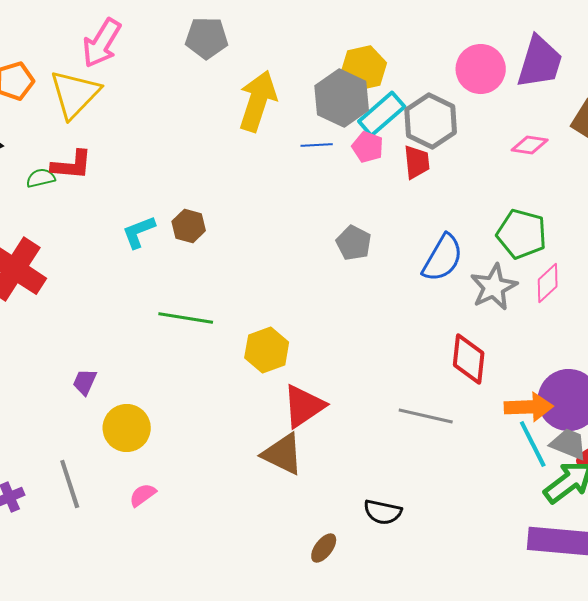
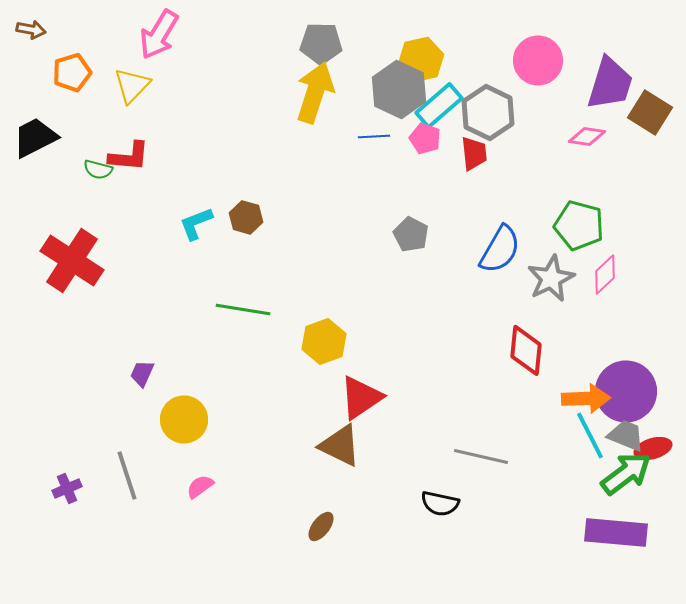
gray pentagon: (207, 38) -> (321, 43), moved
purple trapezoid: (540, 62) -> (610, 83), moved
yellow triangle: (75, 94) -> (132, 85), size x0.7
green semicircle: (41, 178) -> (98, 169), turned -152
gray line: (426, 416) -> (481, 456), moved
brown ellipse: (324, 548) -> (321, 526), moved

